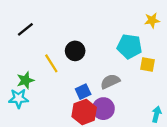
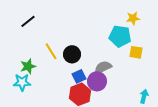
yellow star: (152, 20) -> (133, 18), moved
black circle: (75, 51) -> (72, 54), moved
purple circle: (103, 109) -> (97, 81), moved

